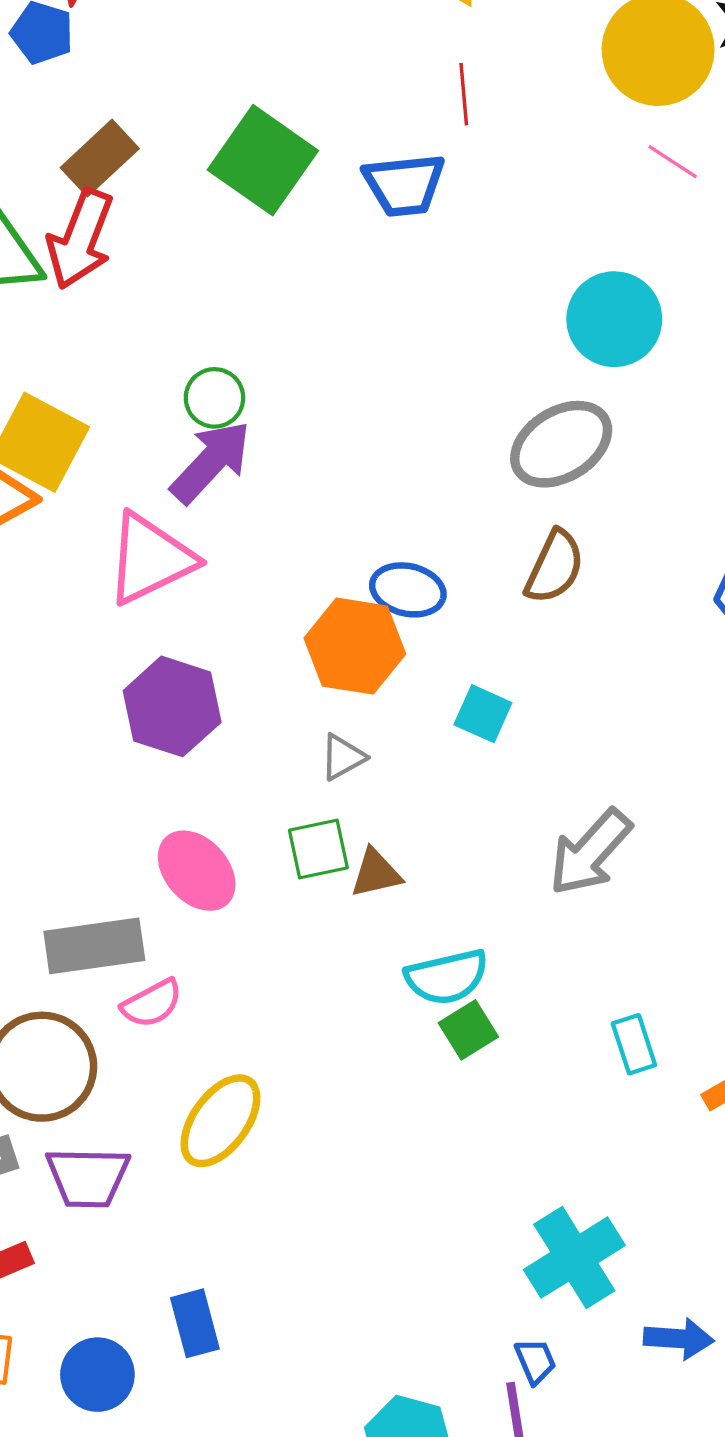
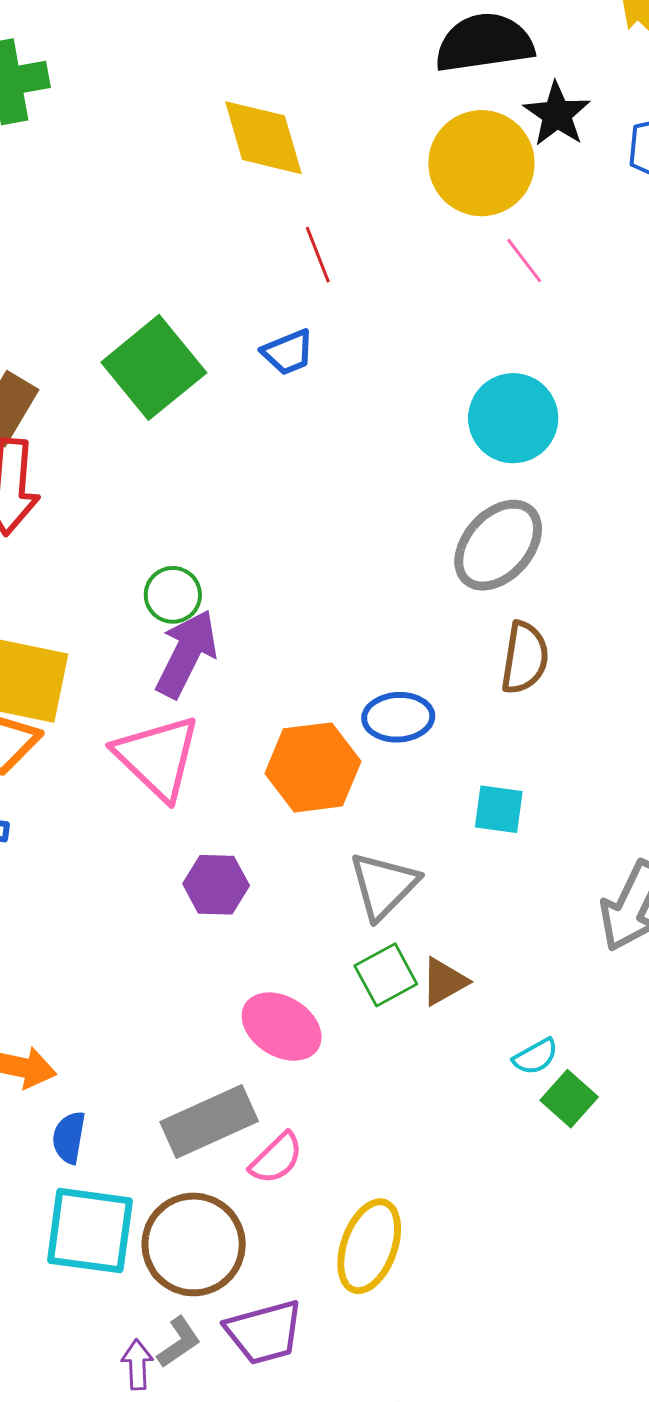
green square: (263, 160) -> (154, 367), turned 32
pink line: (673, 162) -> (524, 261), turned 36
blue trapezoid: (404, 185) -> (288, 352), size x0.7
pink triangle: (150, 559) -> (157, 757), turned -34
orange hexagon: (355, 646) -> (313, 767), moved
purple hexagon: (172, 706) -> (216, 885), size x0.7
gray triangle: (343, 757) -> (383, 885), size x1.6
cyan semicircle: (447, 977) -> (535, 1057), size x0.6

